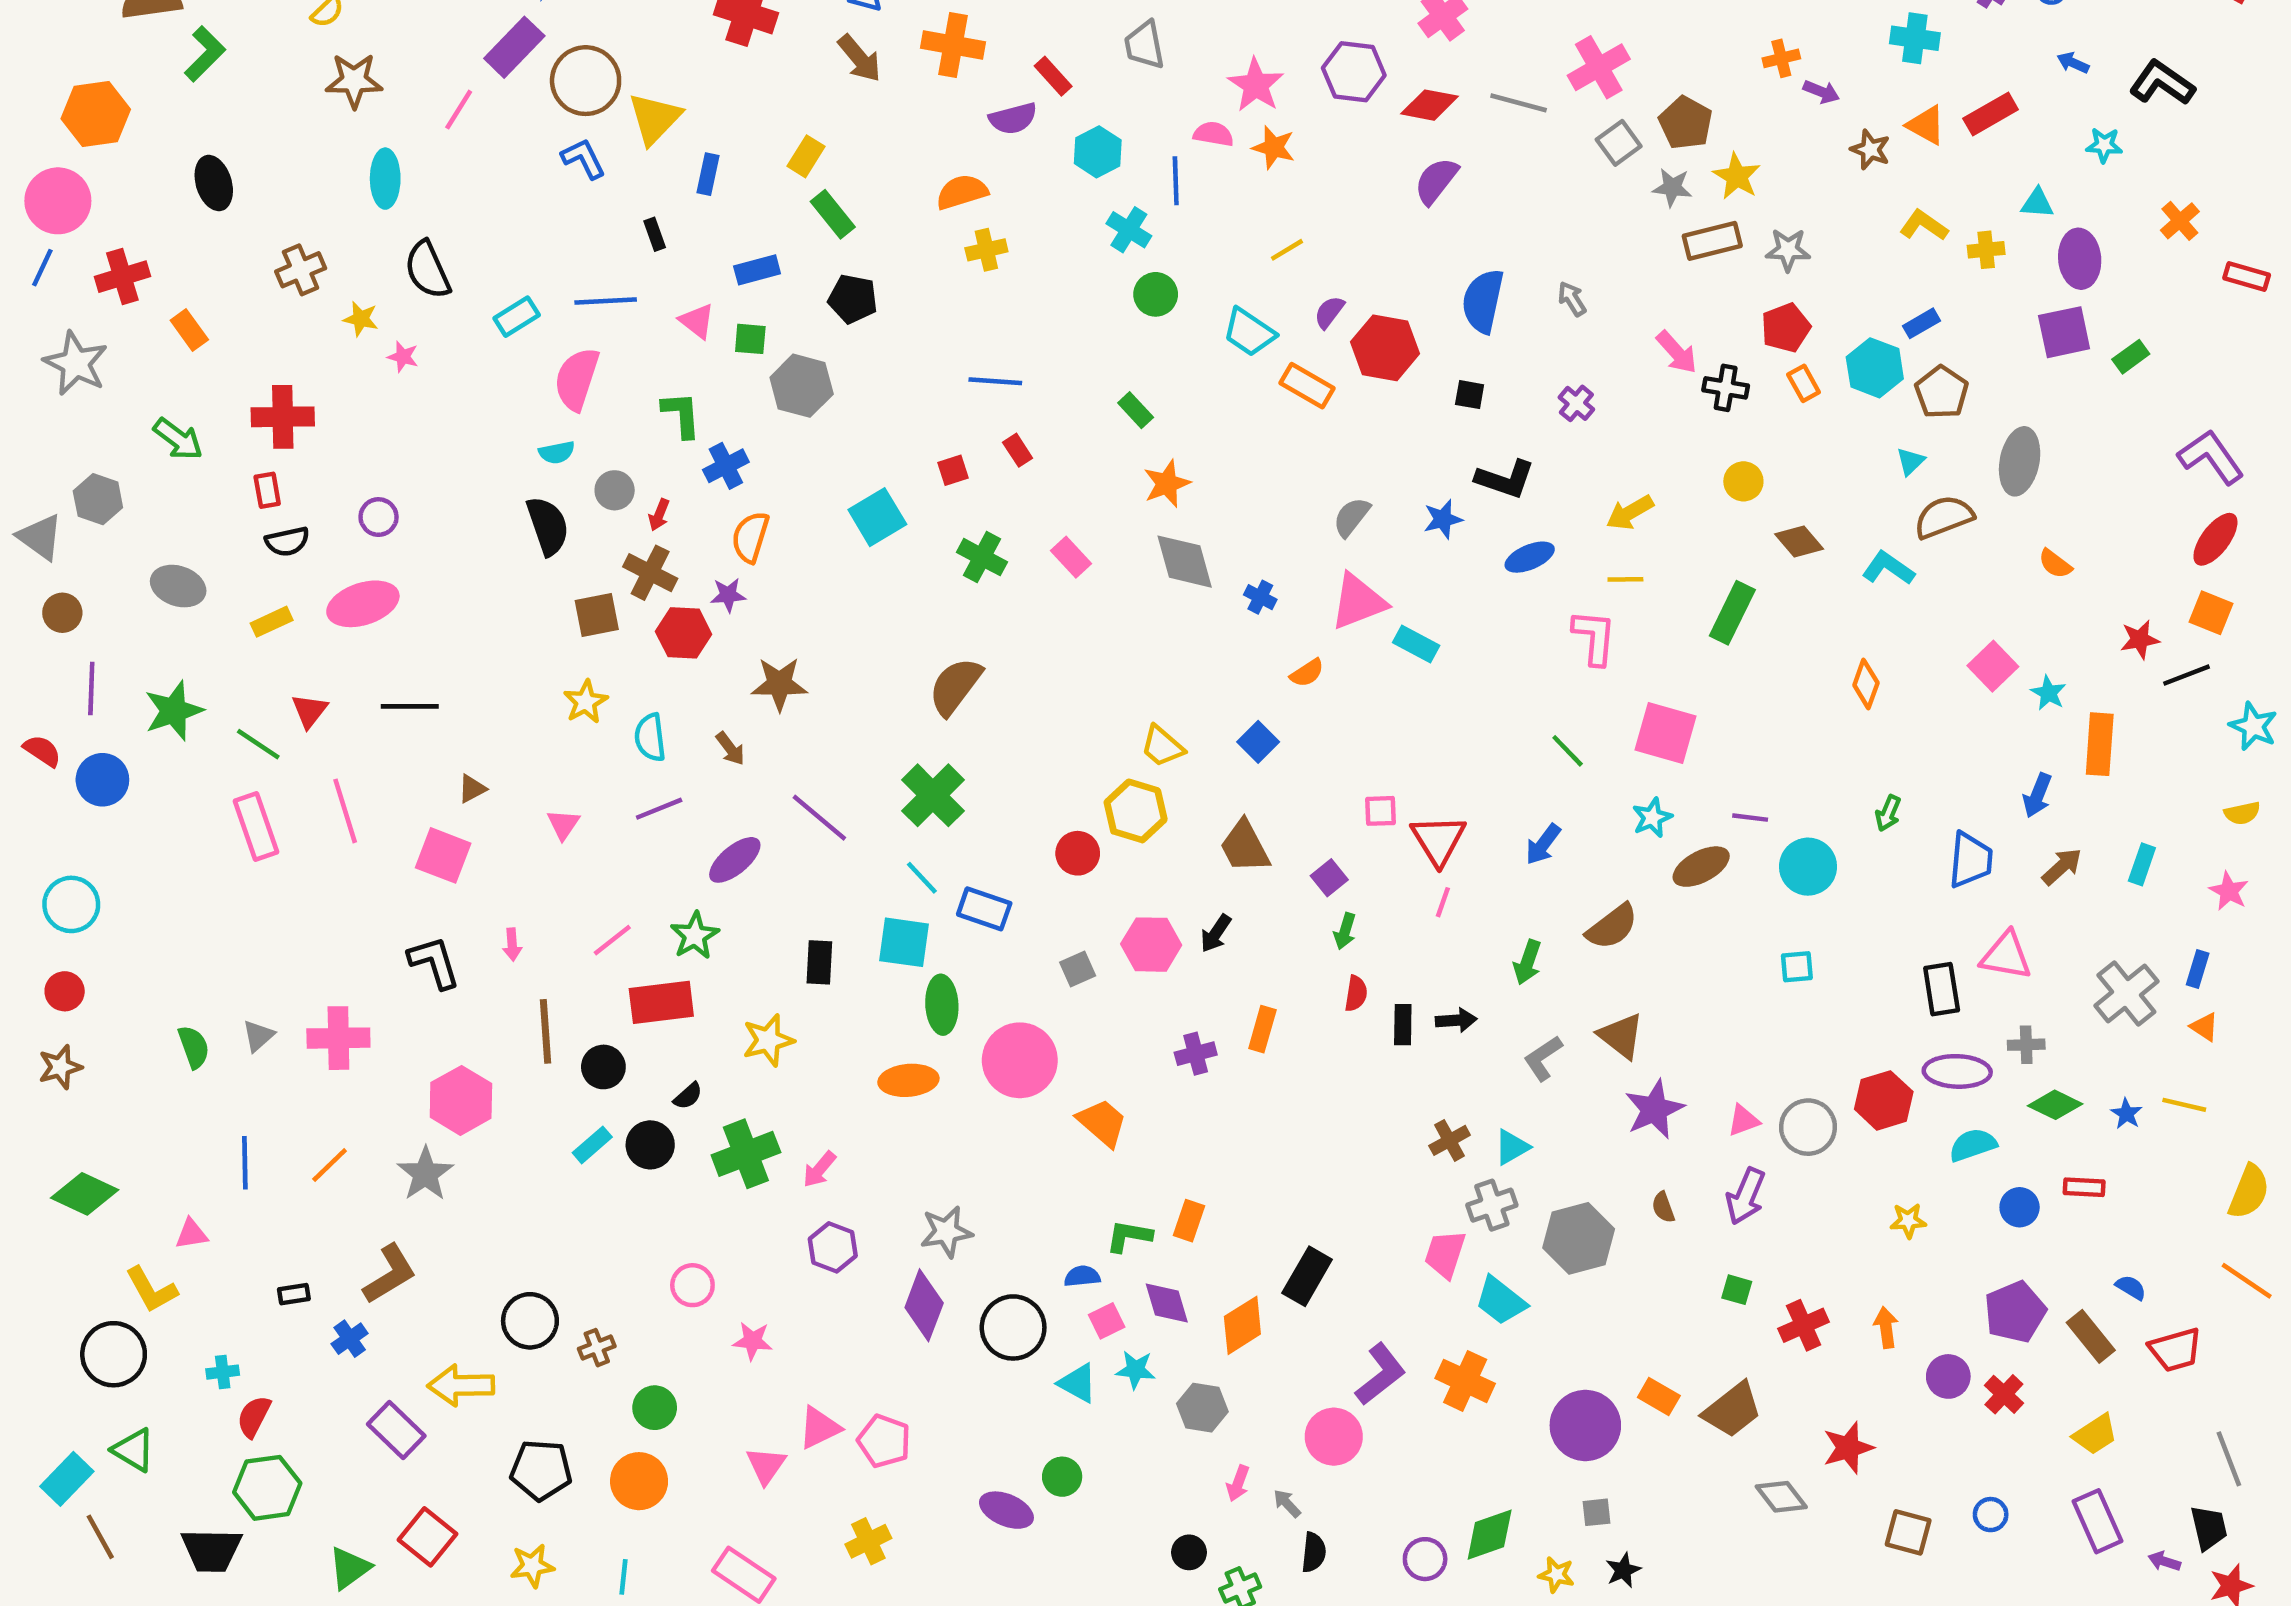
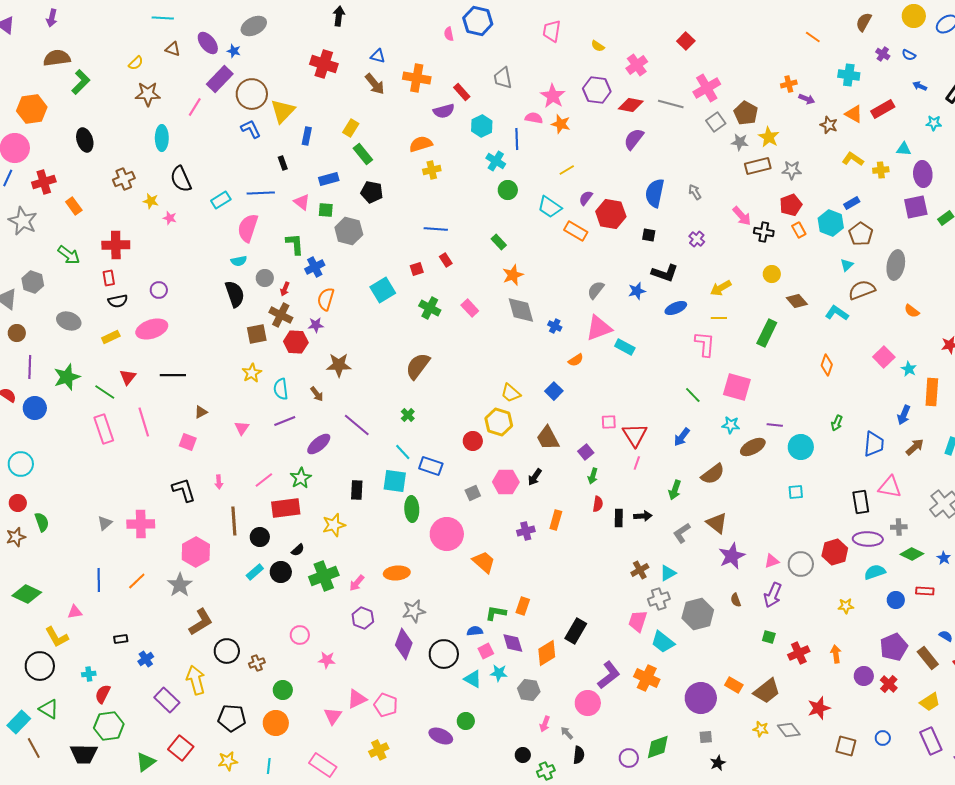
green cross: (933, 795) -> (408, 415), size x0.5
cyan star: (1652, 818) -> (731, 425), turned 30
pink square: (443, 855) -> (188, 442), size x0.7
green semicircle: (194, 1047) -> (42, 522), moved
orange ellipse: (908, 1080) -> (397, 573), moved
brown L-shape: (390, 1274) -> (201, 622), moved
yellow arrow: (461, 1385) -> (196, 680), turned 76
yellow star: (1556, 1575) -> (761, 729), moved

